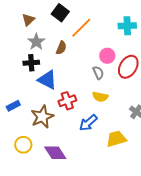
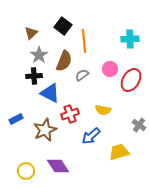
orange line: (81, 28) -> (84, 41), turned -50
brown semicircle: (61, 48) -> (64, 61), size x1.5
gray semicircle: (98, 73) -> (82, 75), moved, turned -104
yellow circle: (23, 145) -> (26, 171), moved

